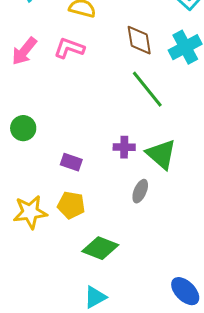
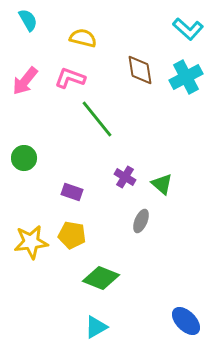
green line: (147, 89) -> (97, 119), moved
purple cross: (124, 147) -> (125, 177), turned 30
green triangle: (161, 154) -> (162, 184), size x0.7

